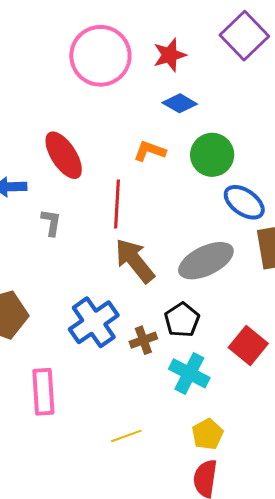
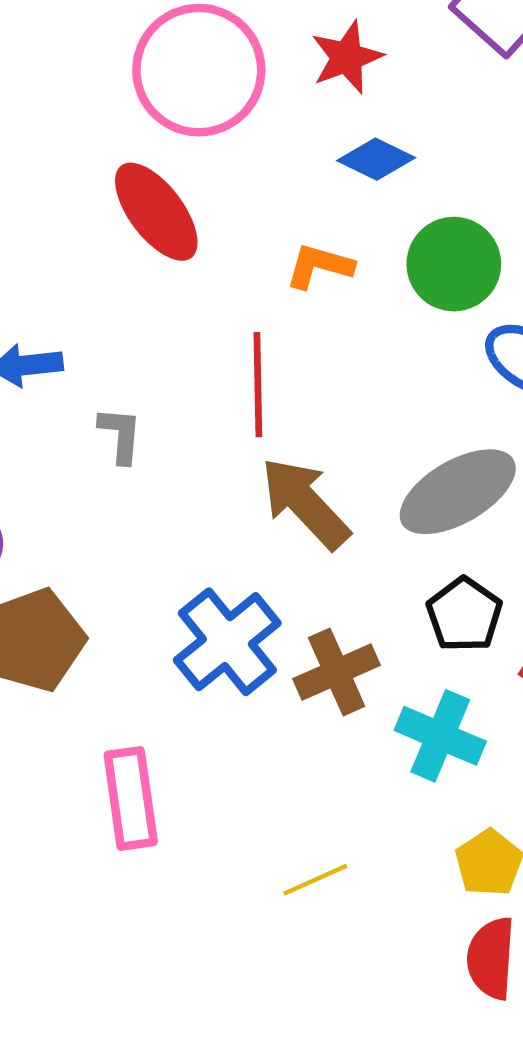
red ellipse: (64, 155) -> (156, 212), moved
black pentagon: (182, 320) -> (464, 615), moved
brown cross: (143, 340) -> (337, 672), size x1.4

